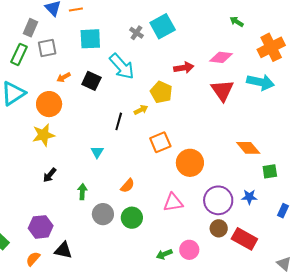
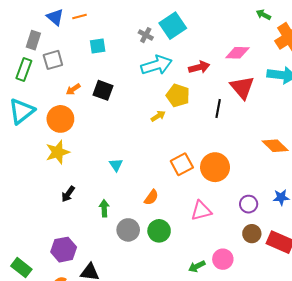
green arrow: (237, 22) -> (263, 15), moved
cyan square: (90, 39) -> (98, 46), size x0.7
cyan arrow: (122, 66) -> (156, 65), moved, turned -60
black line: (119, 121) -> (218, 108), moved
orange square: (160, 142) -> (182, 164), moved
purple circle: (218, 200) -> (249, 204), size x0.6

